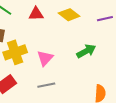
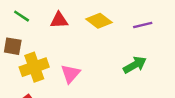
green arrow: (86, 51) -> (135, 65), moved

